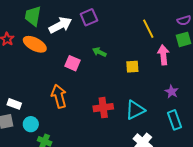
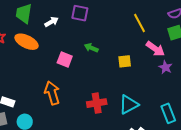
purple square: (89, 17) -> (80, 13), turned 36
white arrow: (60, 25) -> (51, 22), size x0.6
pink arrow: (163, 55) -> (155, 49), turned 132
purple star: (172, 92) -> (165, 67), moved

